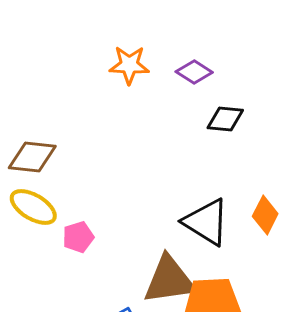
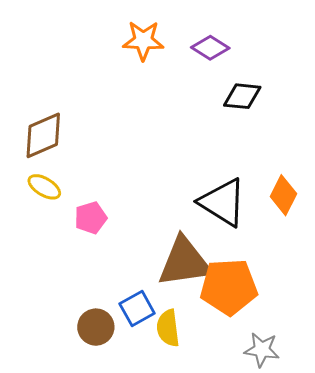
brown diamond: (32, 157) -> (43, 135), turned -30
yellow ellipse: (33, 207) -> (44, 187), size x0.7

